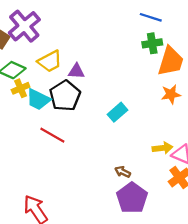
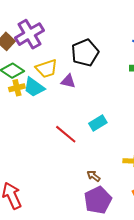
black pentagon: (65, 96) -> (85, 53), moved
cyan trapezoid: (38, 99) -> (34, 87), moved
red line: (52, 135) -> (66, 134), moved

